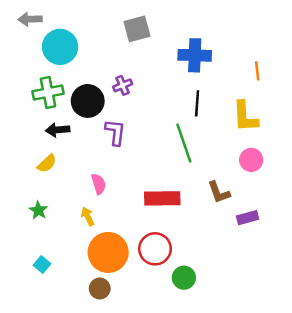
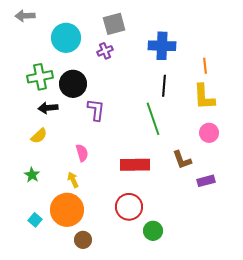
cyan circle: (60, 47) -> (66, 38), moved
orange line: (257, 71) -> (205, 66), moved
purple cross: (123, 85) -> (105, 51), moved
orange circle: (108, 252) -> (67, 210), moved

